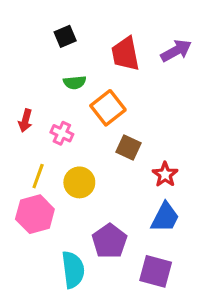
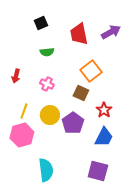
orange square: (108, 108) -> (91, 71), moved
pink cross: (62, 133) -> (47, 84), moved
purple pentagon: (110, 241) -> (73, 123), moved

